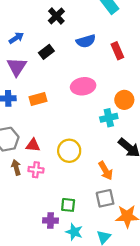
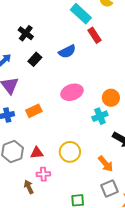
black cross: (56, 16) -> (26, 33), moved
red rectangle: (117, 51) -> (94, 35), moved
black rectangle: (46, 52) -> (35, 59), moved
brown arrow: (16, 167) -> (29, 187), moved

